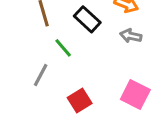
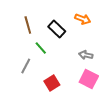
gray arrow: (131, 36) -> (86, 55), moved

